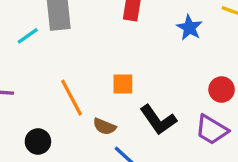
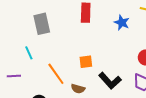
cyan line: (28, 36) -> (29, 53), moved, turned -72

